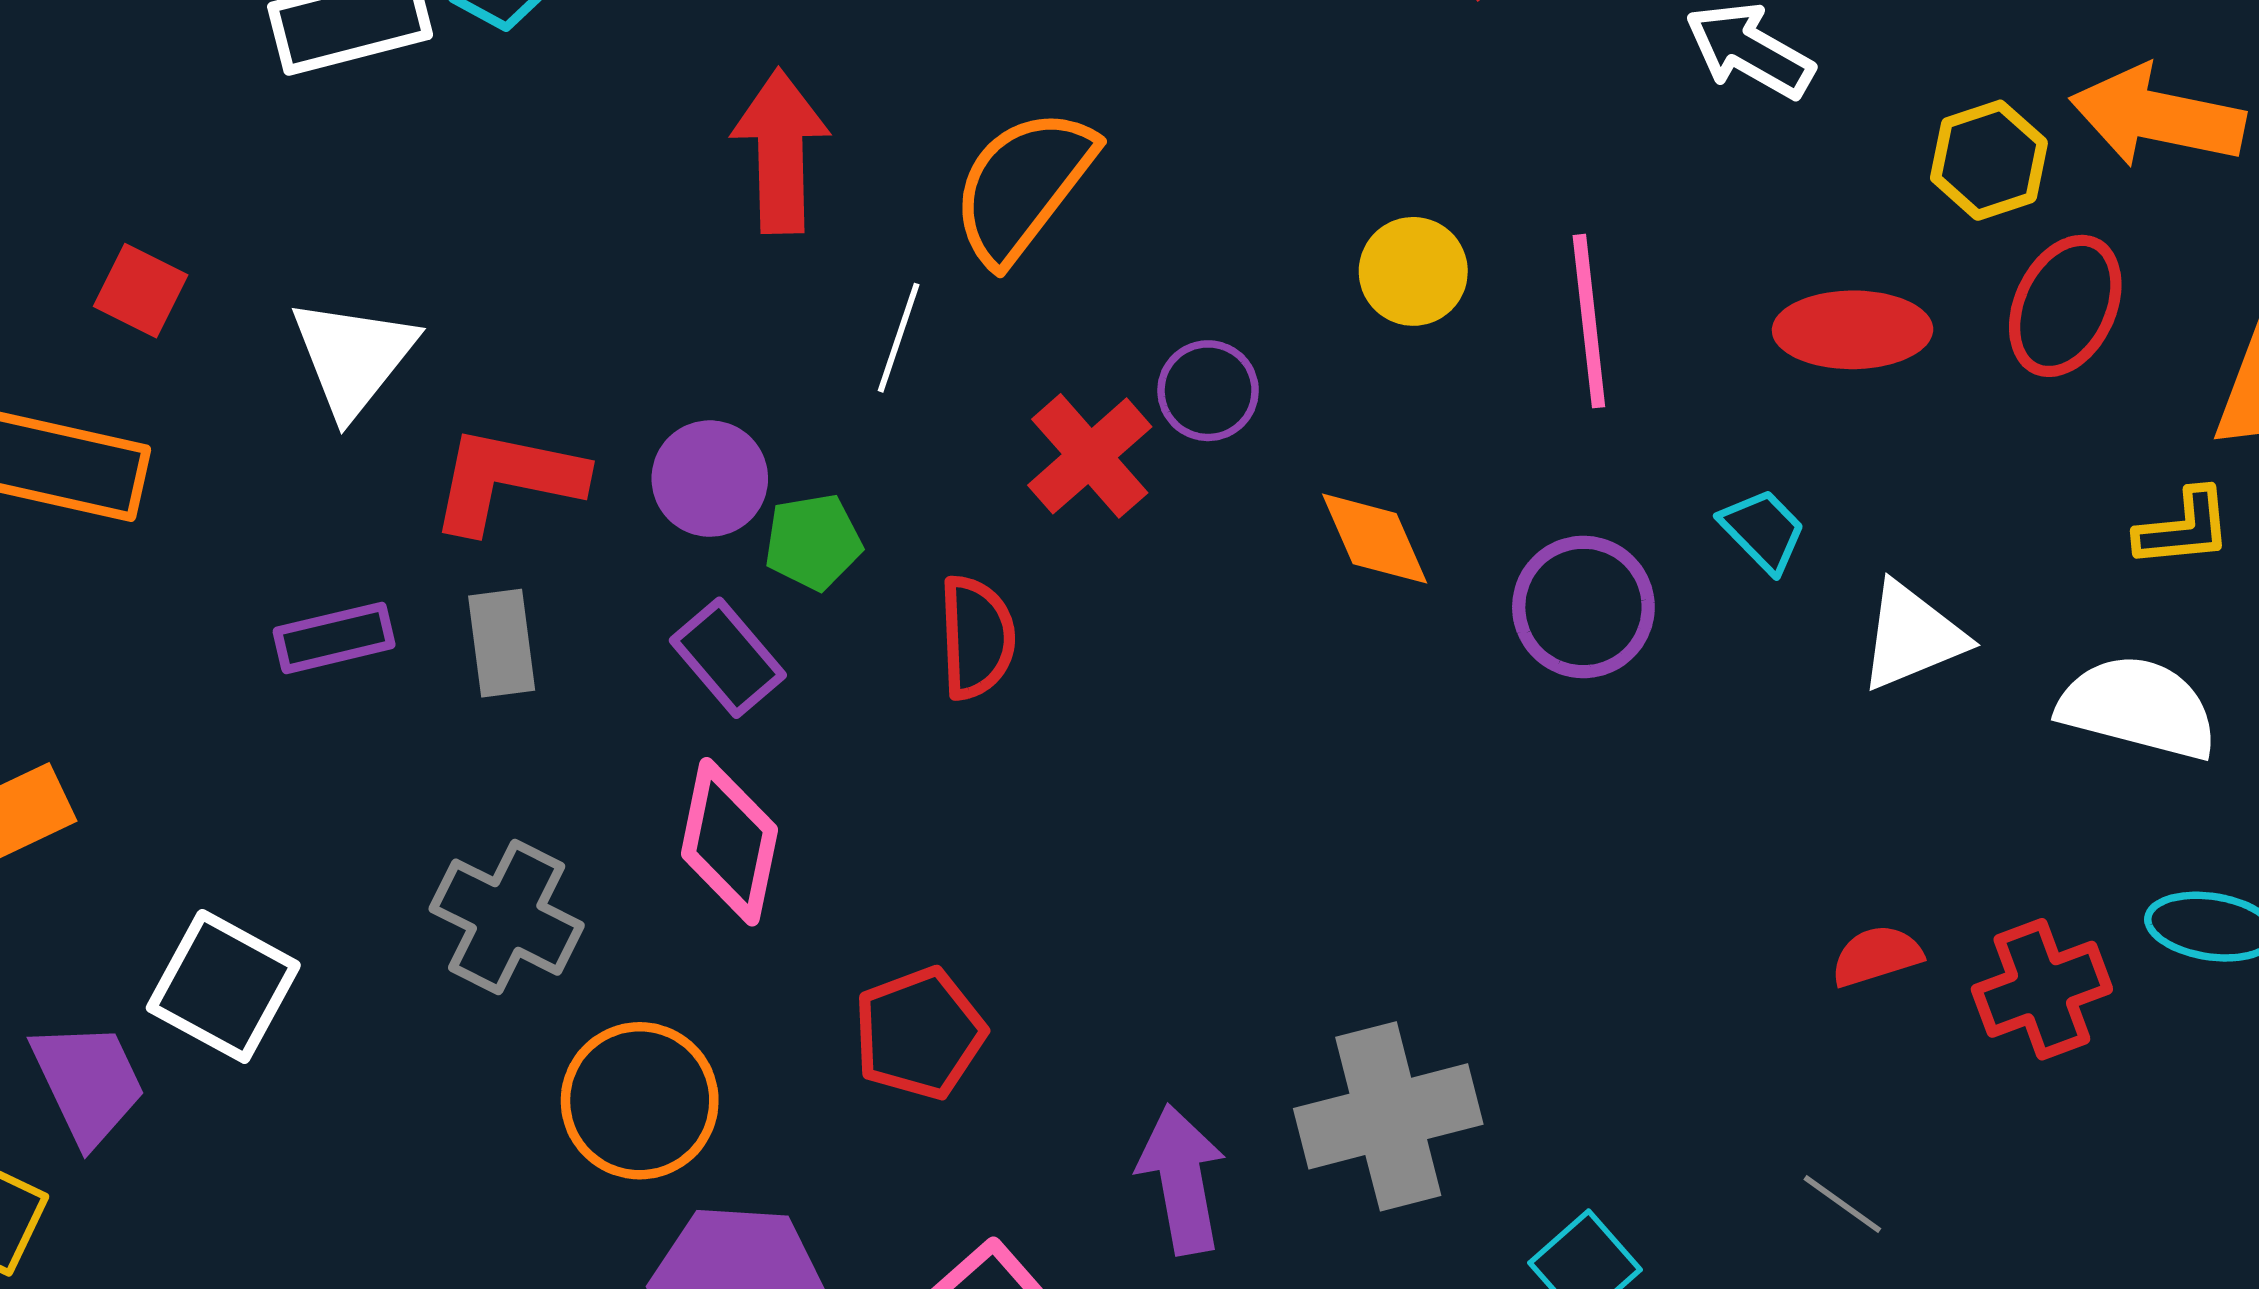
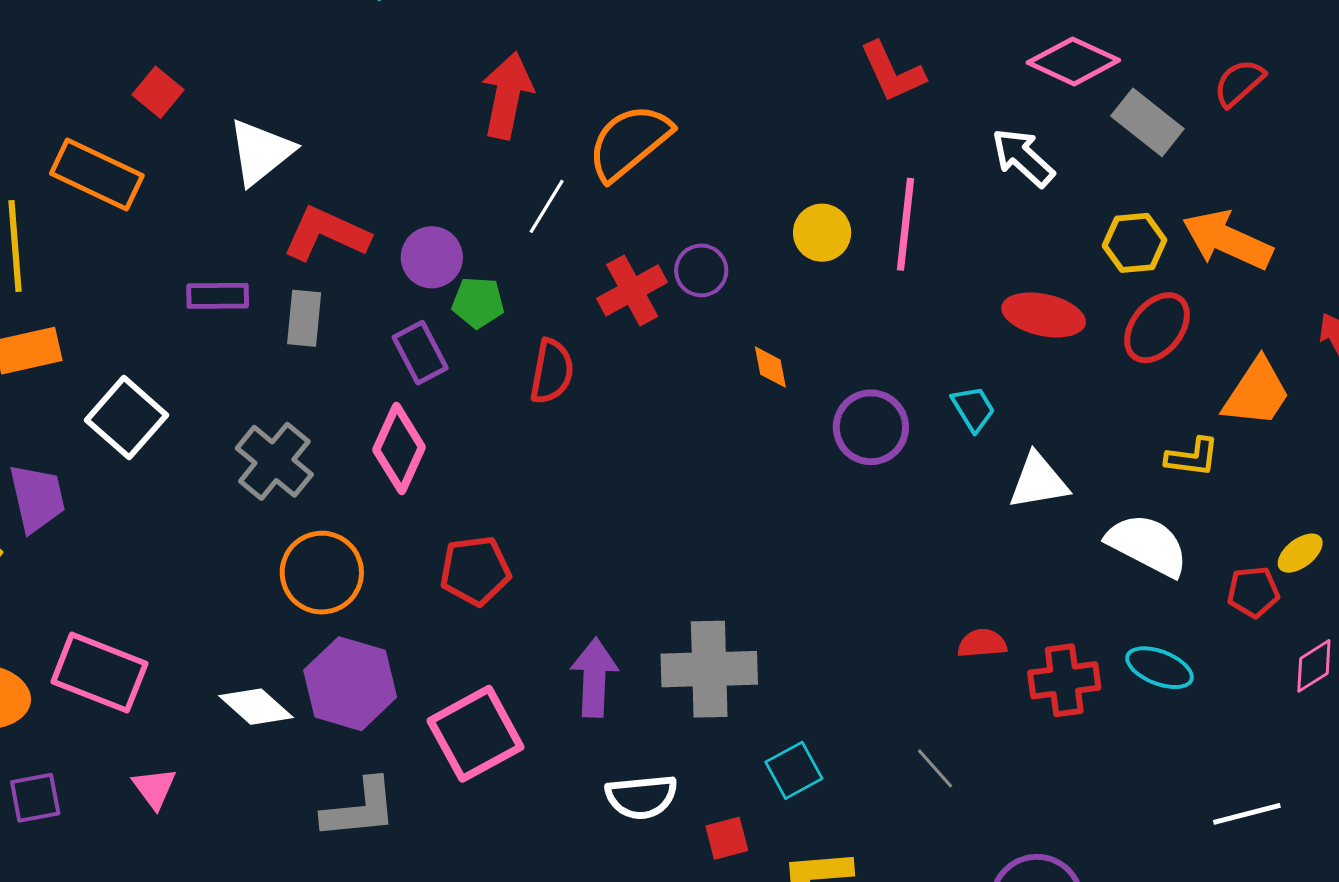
pink line: (1589, 321) -> (906, 224), moved
orange diamond: (1375, 539) -> (770, 367), size x0.7
white square: (223, 986) -> (126, 418), moved

